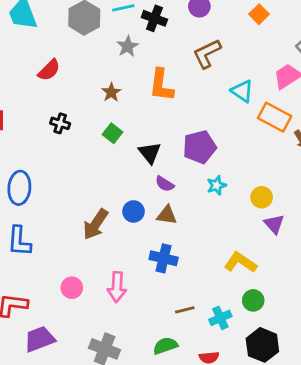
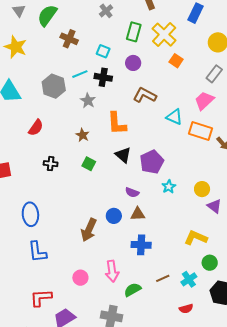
brown L-shape: (207, 54) -> (145, 95), turned 65
black triangle: (150, 153) -> (123, 155), moved
green semicircle: (165, 346) -> (133, 290), moved

